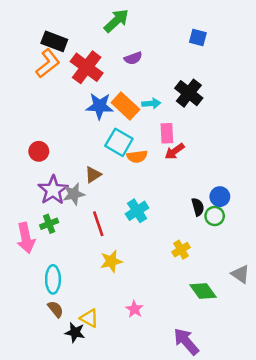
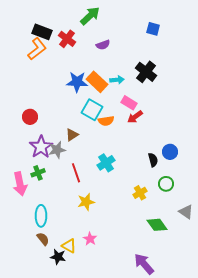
red cross: (87, 67) -> (67, 39), moved, size x0.7
pink rectangle: (167, 133) -> (129, 103), turned -56
green circle: (215, 216) -> (166, 184), moved
pink star: (134, 309) -> (90, 239), moved

